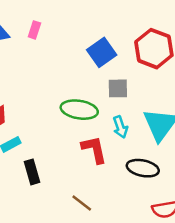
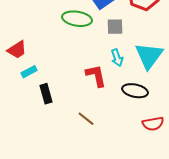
green ellipse: (79, 110) -> (77, 19), moved

